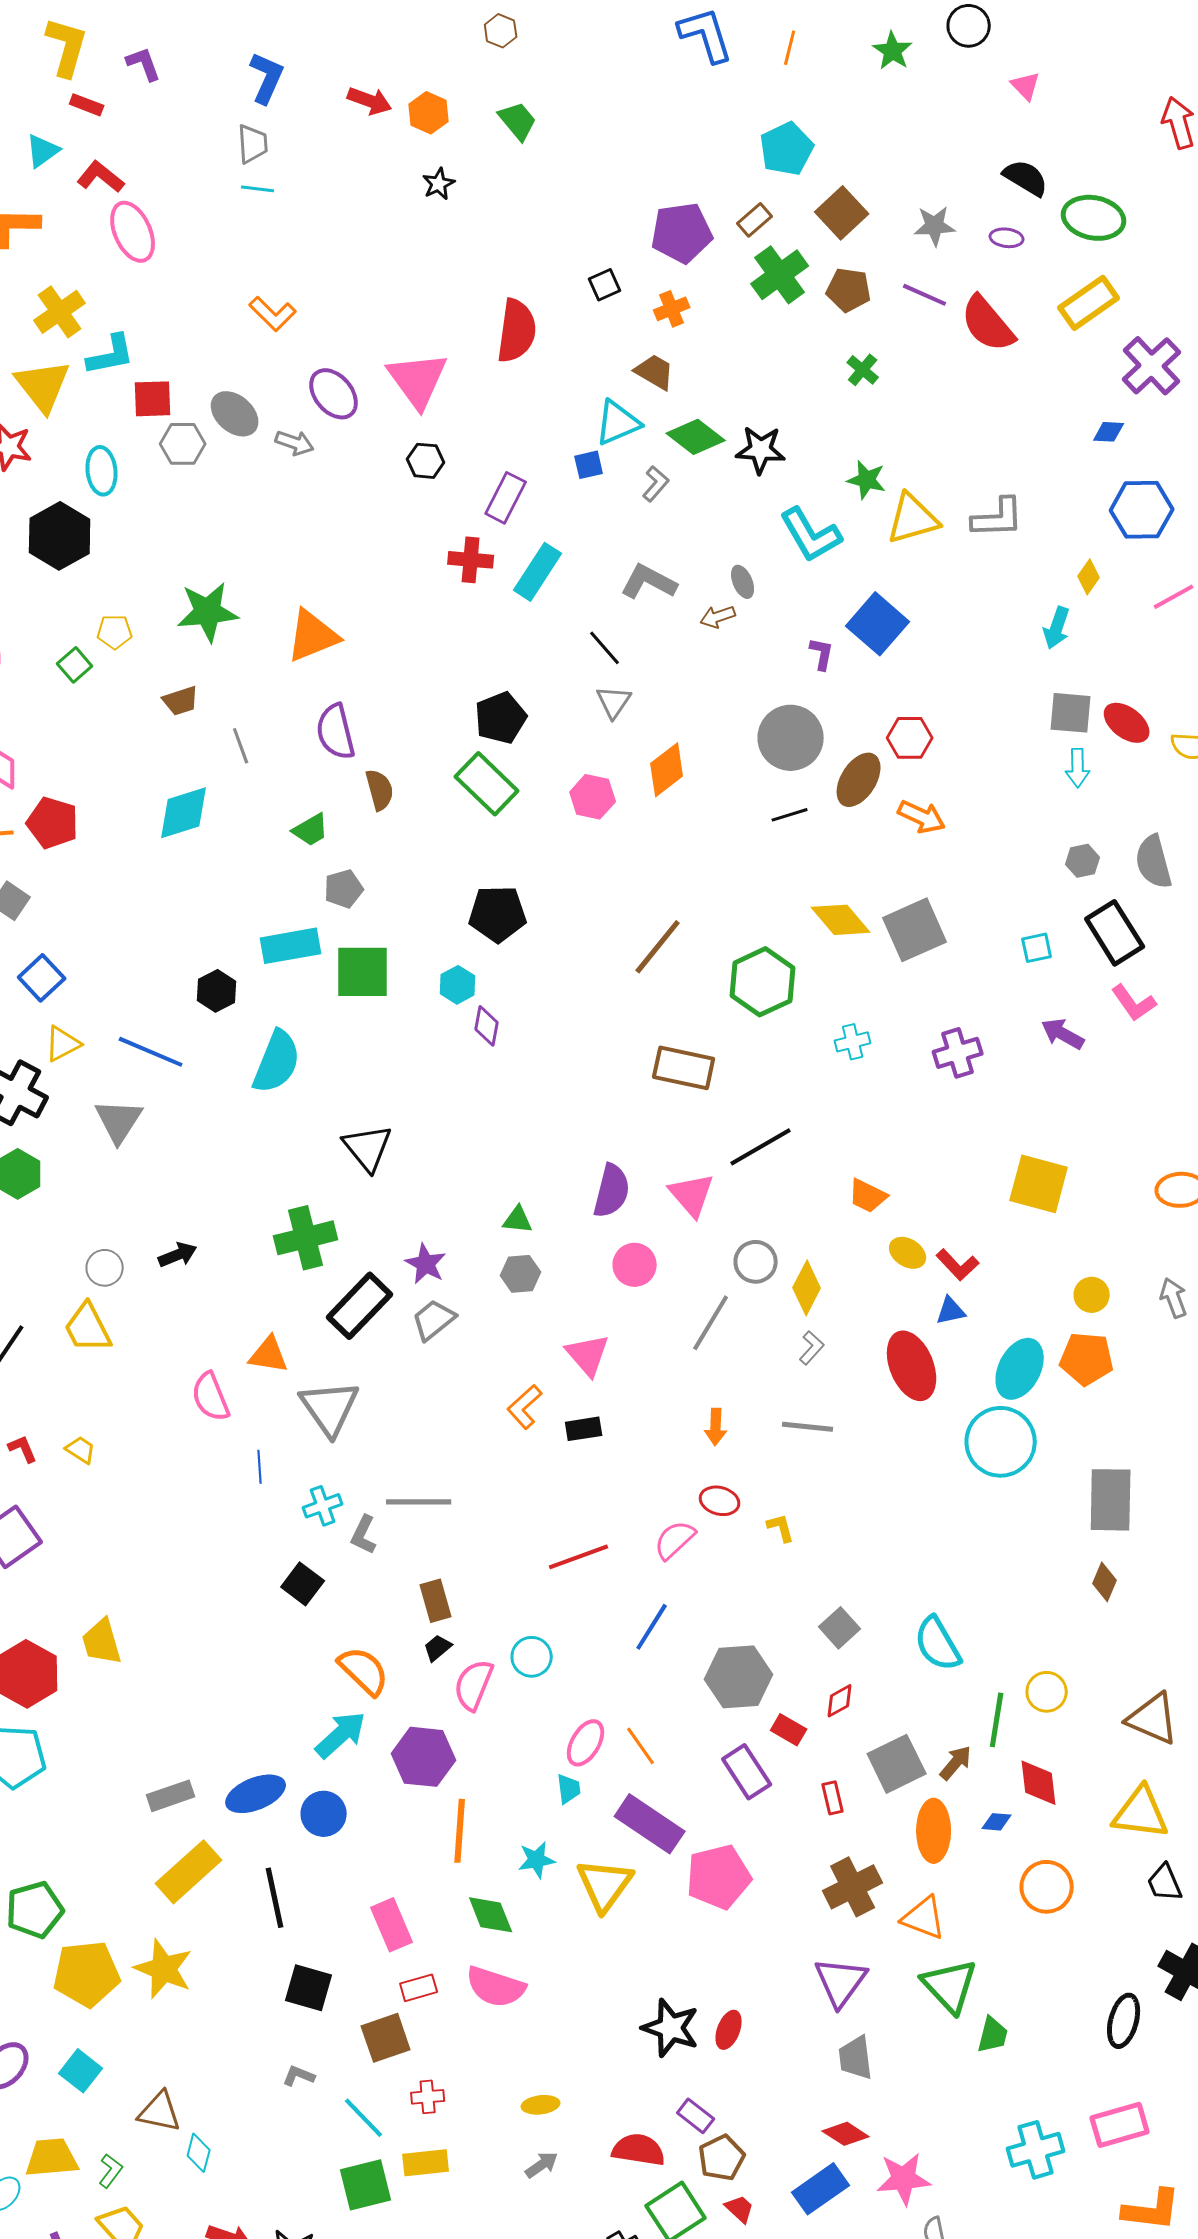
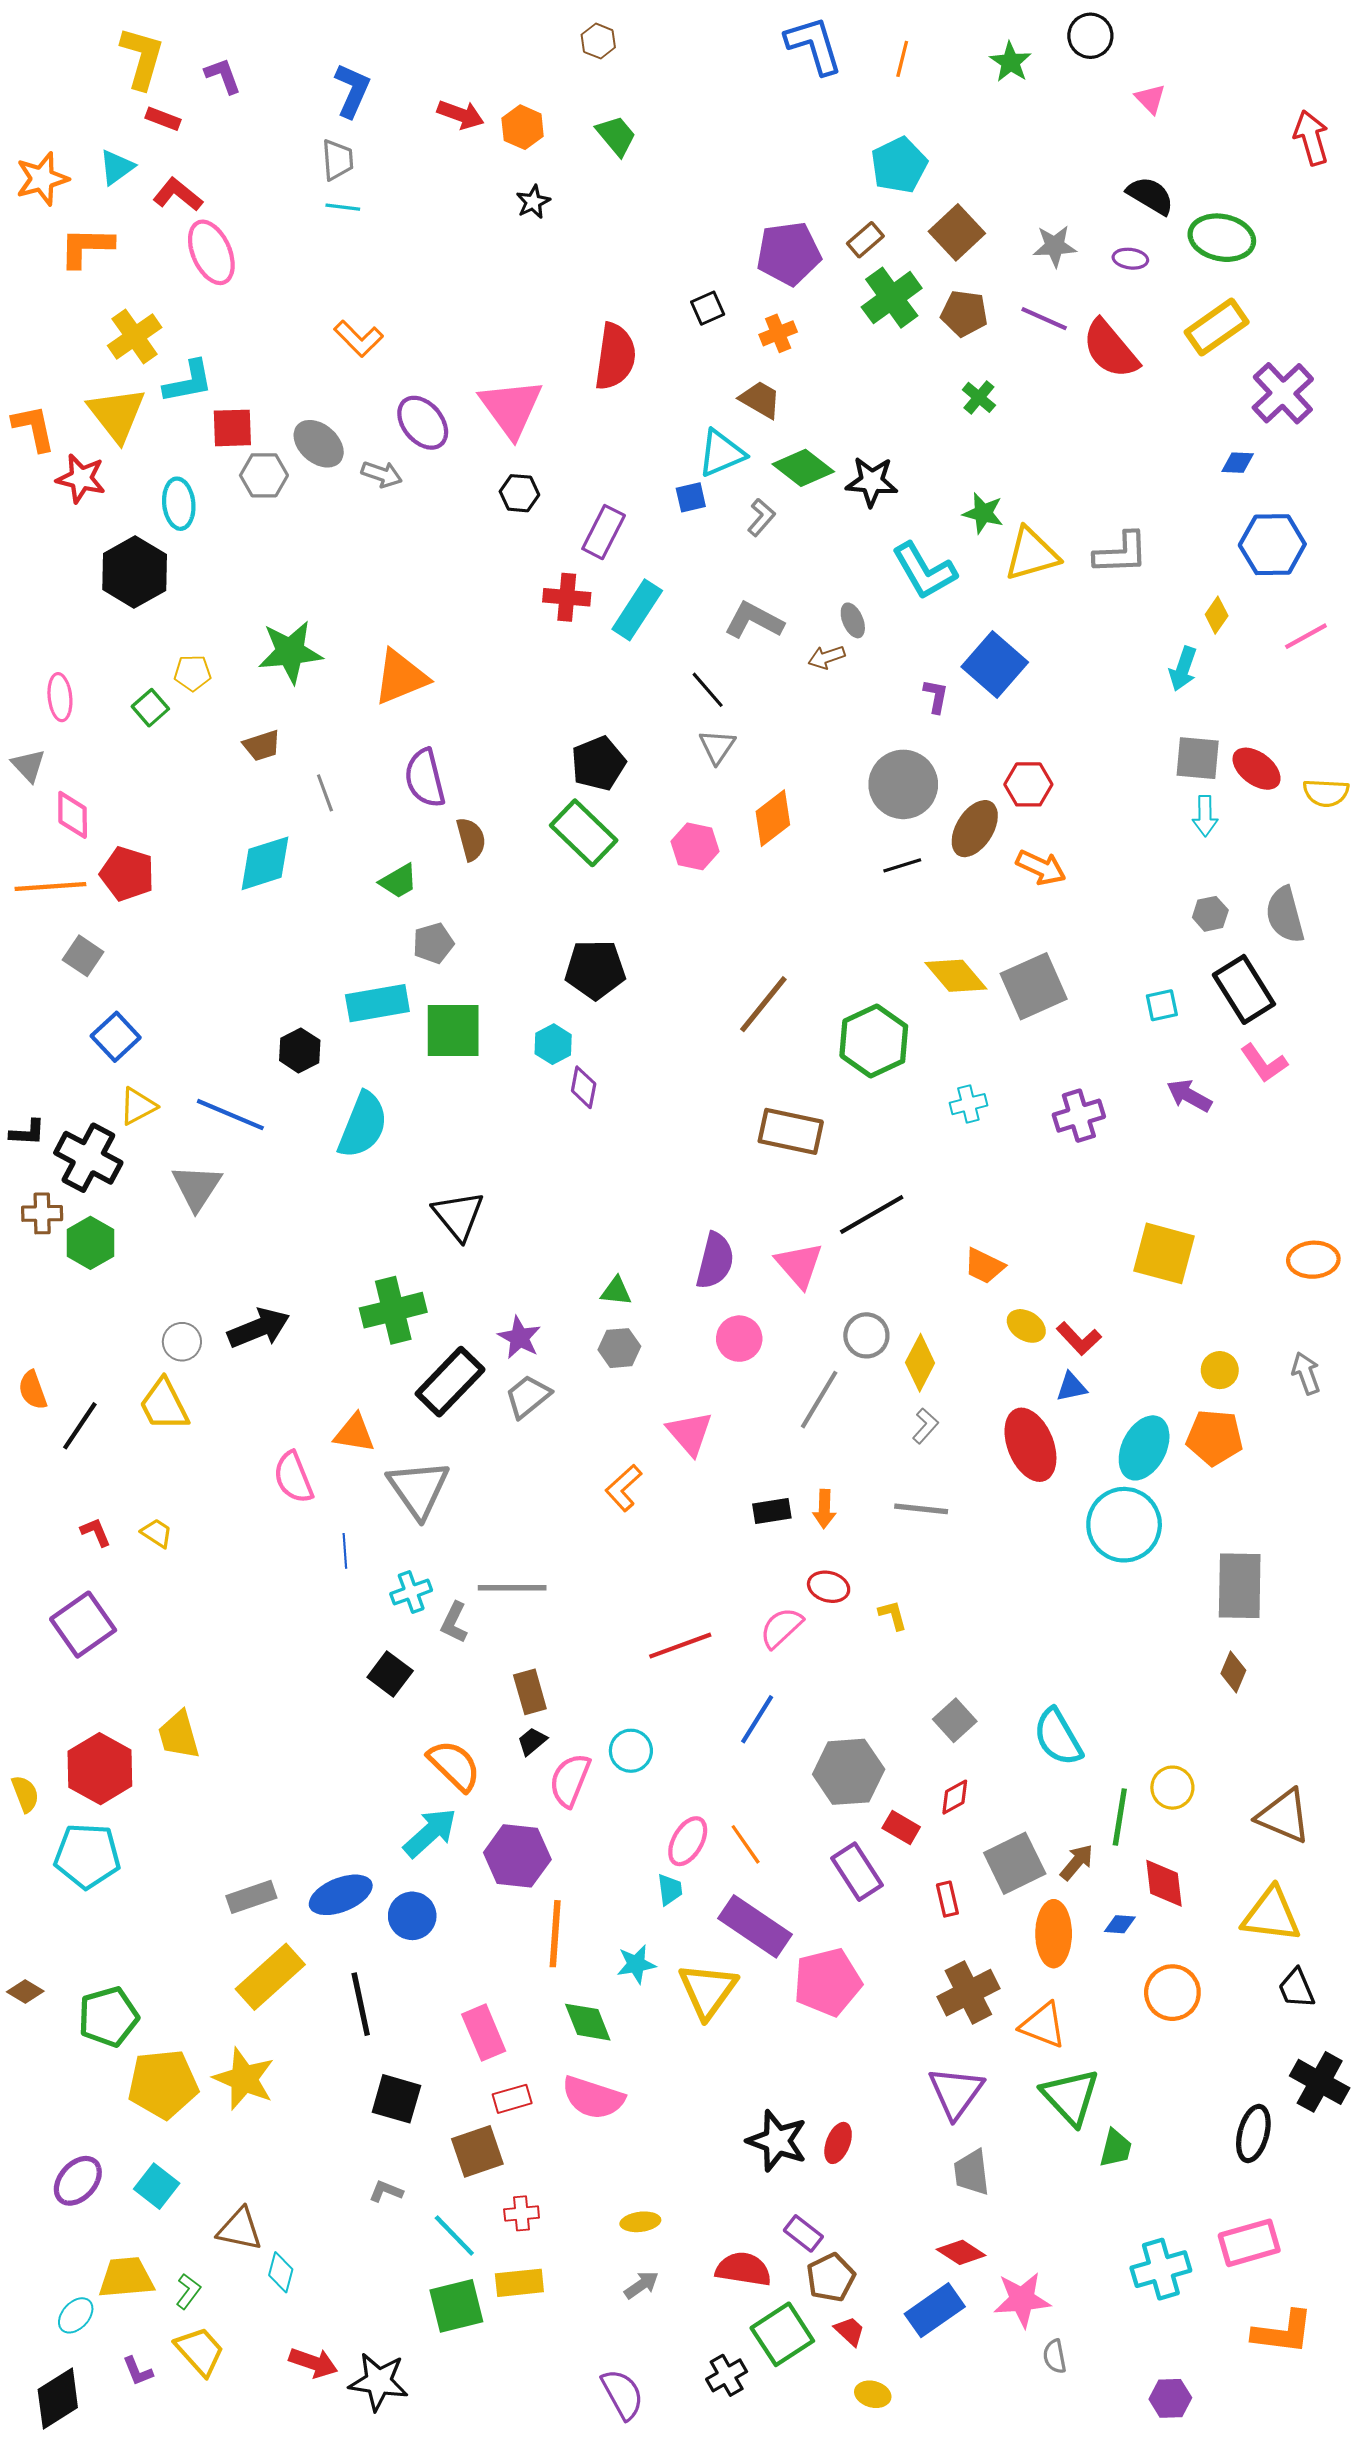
black arrow: (178, 1255) -> (259, 1328), size x1.5
black rectangle: (584, 1429) -> (772, 1511), moved

